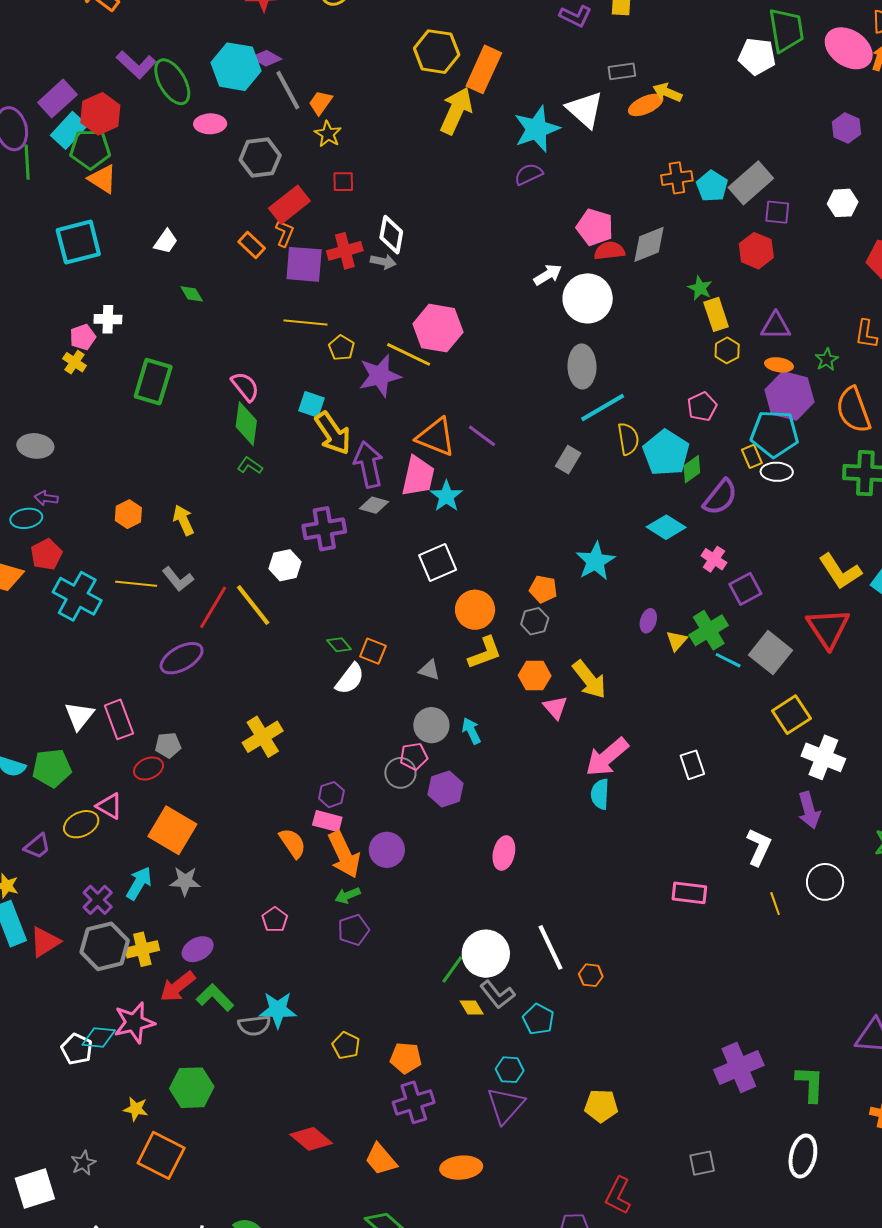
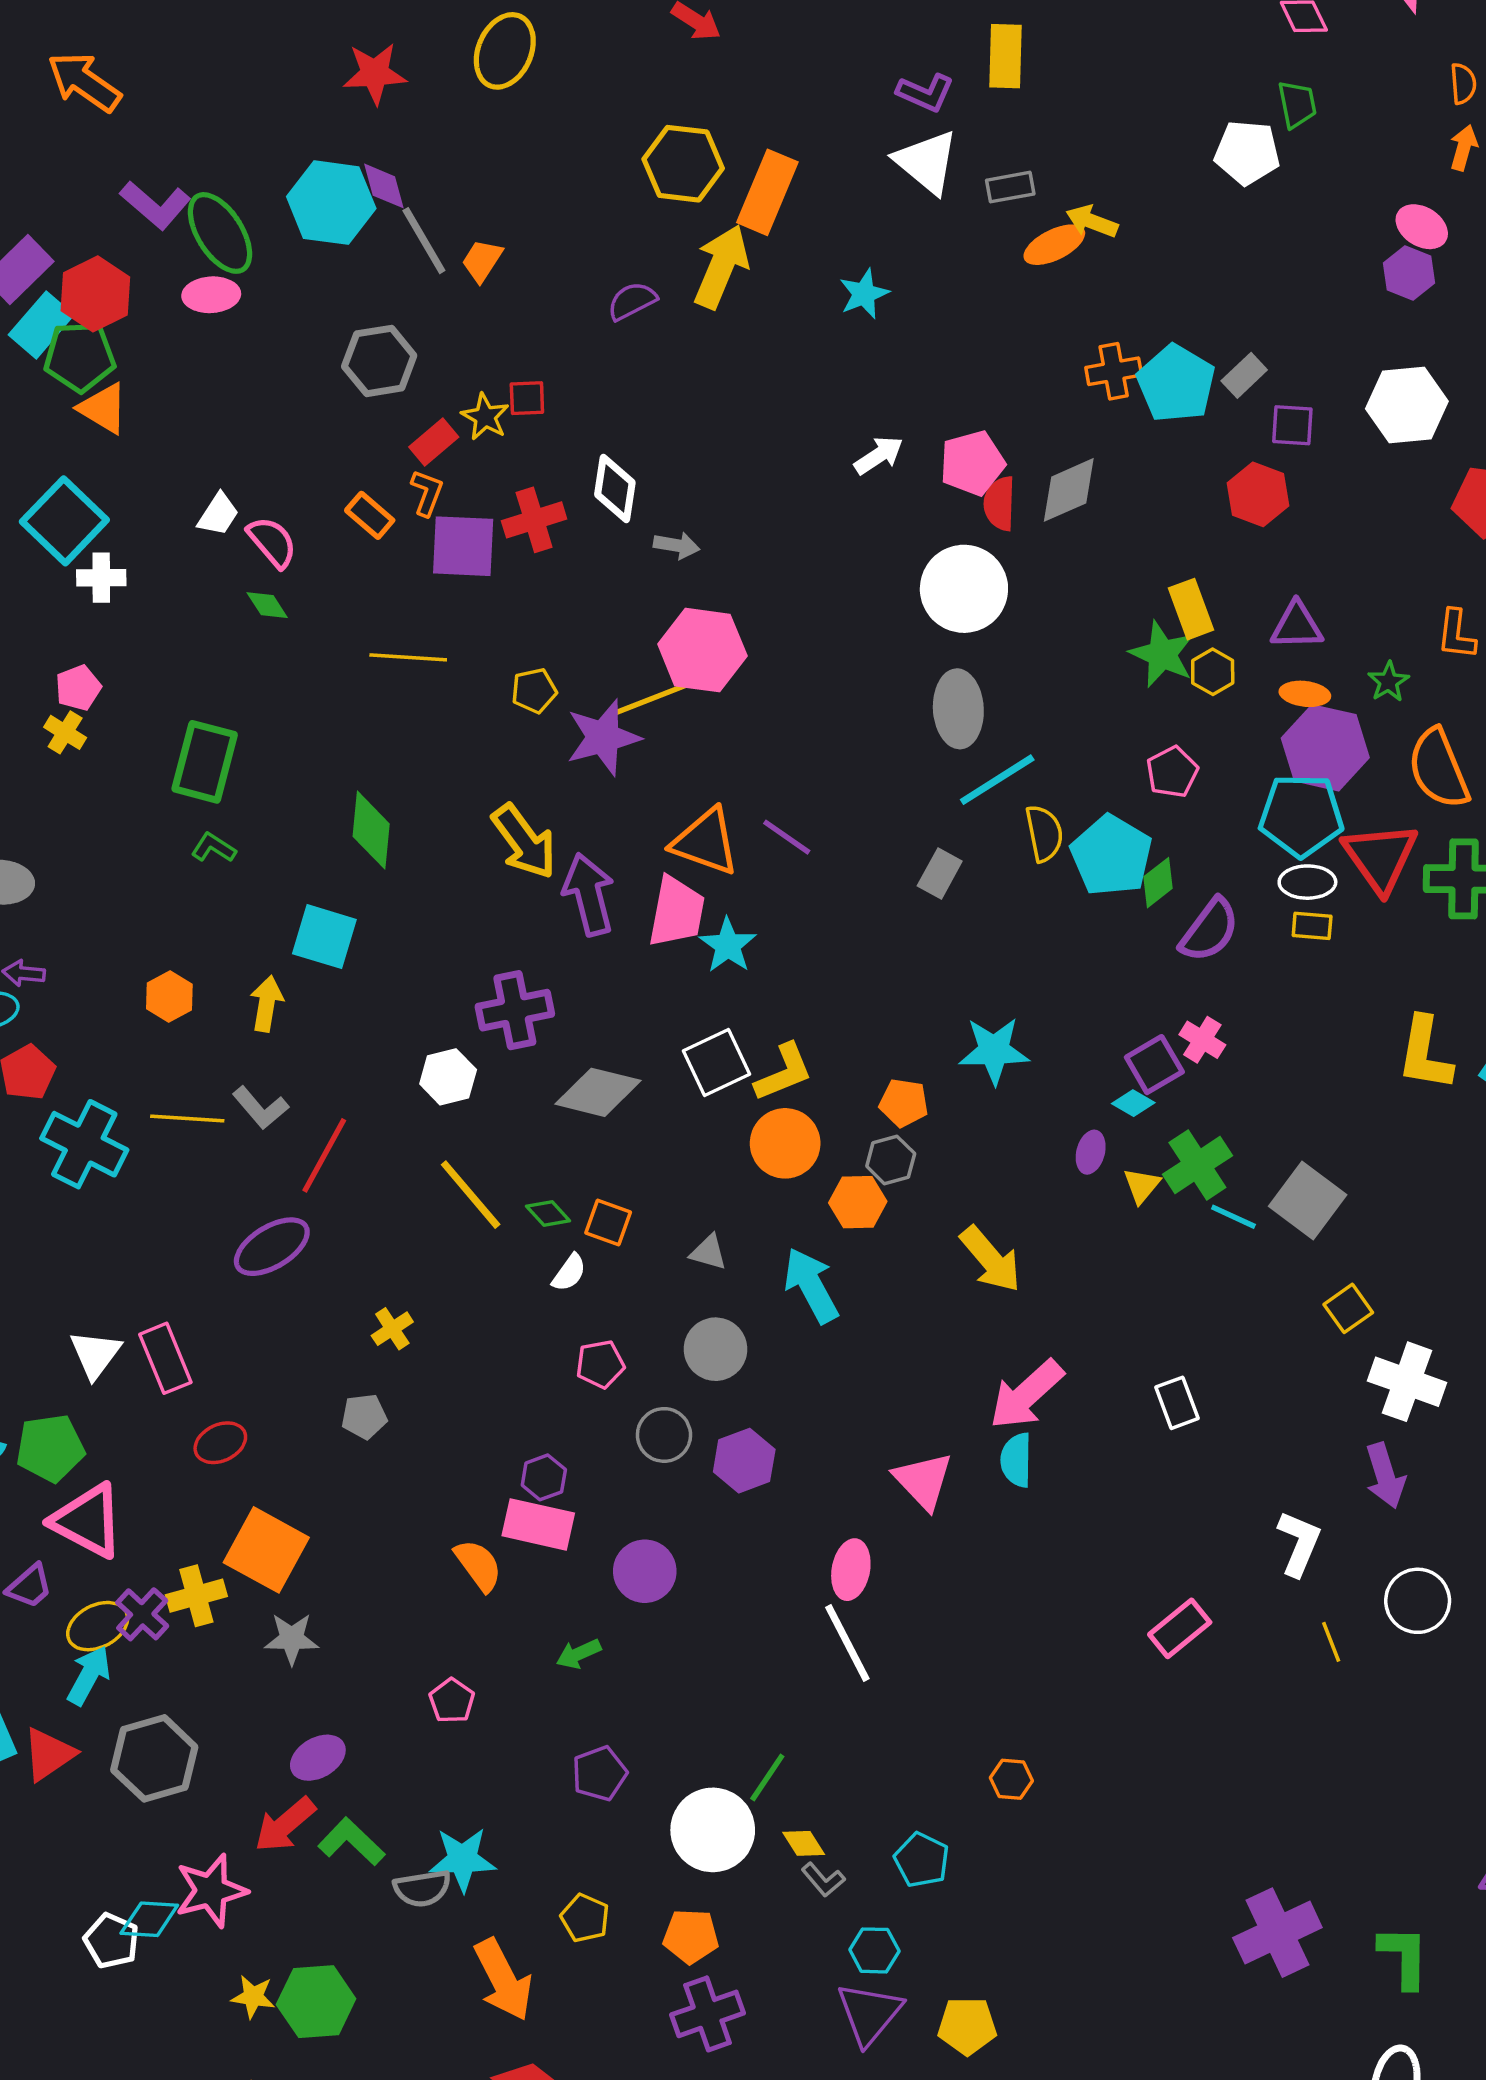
green trapezoid: (786, 30) -> (1297, 104), size x0.6
pink ellipse: (849, 48) -> (1422, 227), moved, size x0.6
purple diamond: (266, 58) -> (384, 186), turned 48
white triangle: (585, 110) -> (927, 162), moved
pink ellipse: (210, 124) -> (211, 295), moved
cyan star: (537, 129) -> (864, 294), size x0.6
yellow star: (328, 134) -> (485, 417), moved
purple semicircle: (529, 174) -> (632, 301), moved
gray rectangle: (751, 183) -> (1244, 375), size x0.6
cyan pentagon: (712, 186) -> (1176, 384), size x1.4
white hexagon: (843, 203) -> (1407, 405), size x1.5
red rectangle: (289, 205) -> (434, 442), size x0.7
pink pentagon: (595, 227) -> (972, 463), turned -30
cyan square: (78, 242) -> (64, 521), turned -30
red semicircle: (609, 251) -> (1000, 504), turned -80
gray arrow: (383, 262) -> (677, 545), moved
white arrow: (548, 275) -> (879, 455), moved
green star: (700, 288) -> (1162, 654), moved, size x1.5
white cross: (108, 319) -> (101, 578), moved
yellow line: (305, 323) -> (408, 657), moved
yellow pentagon: (341, 348) -> (534, 691), turned 30
yellow line: (409, 354) -> (653, 698), turned -45
pink semicircle: (245, 387) -> (272, 542), moved
cyan square: (312, 404) -> (324, 937), moved, size x1.4
yellow rectangle: (752, 456) -> (1312, 926), moved, turned -60
green L-shape: (250, 466) -> (214, 848), moved
gray diamond: (374, 505) -> (598, 1092), moved, size x1.6
yellow arrow: (183, 520) -> (267, 1004), turned 36
cyan diamond: (666, 527) -> (1133, 1103), moved, size x0.6
cyan star: (595, 561) -> (994, 1051), turned 30
yellow L-shape: (840, 571) -> (1425, 1054), turned 45
purple square: (745, 589) -> (1154, 1065), moved
yellow line: (253, 605) -> (471, 1195), moved
red triangle: (828, 628) -> (1380, 857), moved
yellow L-shape: (485, 653) -> (784, 1072), moved
orange hexagon: (535, 676) -> (858, 1202), moved
white semicircle: (350, 679) -> (569, 1273), size x0.7
pink triangle: (555, 707) -> (923, 1481), moved, size x1.4
yellow square: (791, 715) -> (1348, 1308), size x0.7
cyan arrow: (471, 731) -> (811, 1285), moved, size x1.6
yellow cross: (263, 737) -> (392, 1329), moved, size x0.6
gray pentagon: (168, 745) -> (364, 1416), moved
pink pentagon: (414, 756) -> (600, 1364), moved
pink triangle: (109, 806) -> (88, 1521), moved, size x1.6
pink rectangle: (327, 821) -> (538, 1524), size x1.4
yellow ellipse: (81, 824) -> (98, 1626), moved
orange arrow: (344, 855) -> (503, 1980), moved
cyan arrow: (139, 883) -> (89, 1675), moved
pink rectangle: (689, 893) -> (1180, 1628), turned -44
purple cross: (98, 900) -> (142, 1614), moved
purple pentagon: (353, 930) -> (600, 1774), moved
white line: (551, 947) -> (847, 1643), moved
yellow cross: (142, 949) -> (196, 1596), moved
white circle: (486, 954) -> (713, 1830), moved
gray L-shape: (497, 995) -> (823, 1880), moved, size x0.7
yellow pentagon: (601, 1106) -> (967, 2026), moved
yellow star: (136, 1109) -> (253, 1997), moved

